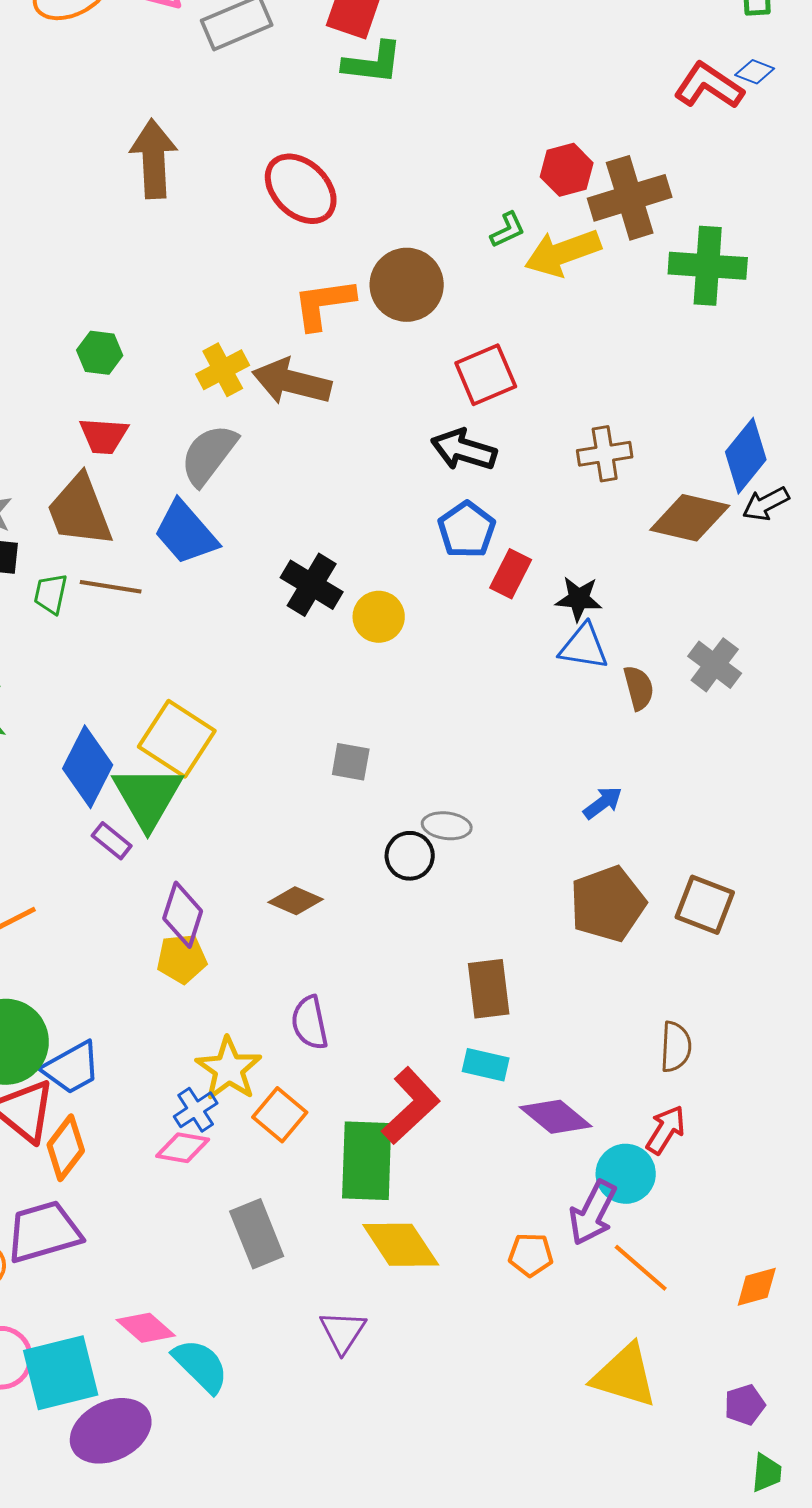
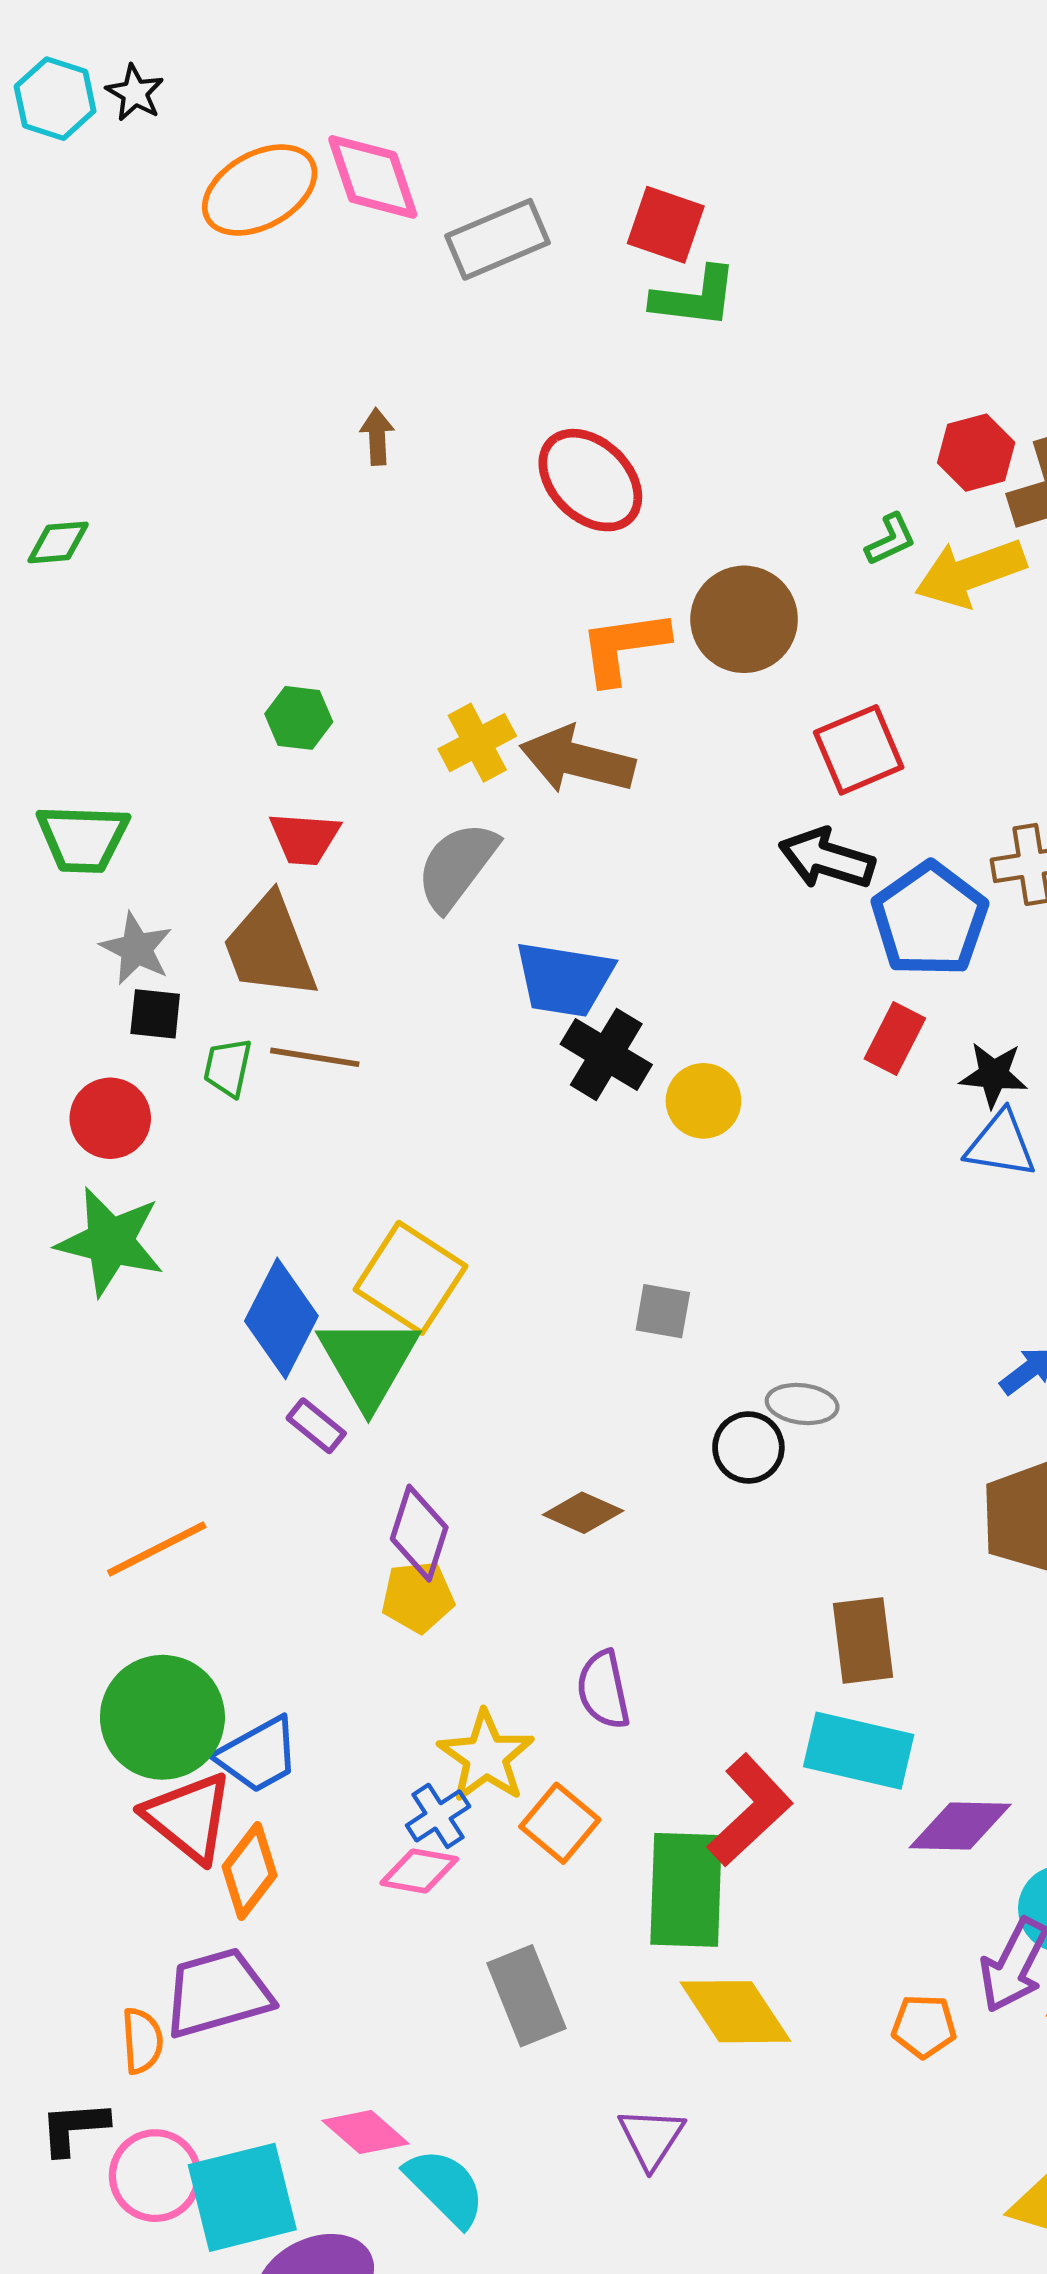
brown arrow: (154, 159) -> (377, 437), size x0.5
blue pentagon: (467, 530) -> (930, 920), moved, size x1.4
blue trapezoid: (186, 533) -> (564, 979), moved, turned -40
cyan rectangle: (486, 1065) -> (859, 1751), size x1.6
purple diamond: (556, 1117) -> (960, 1826), turned -38

